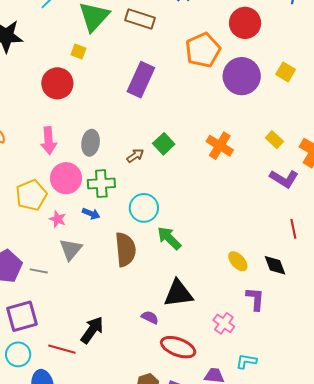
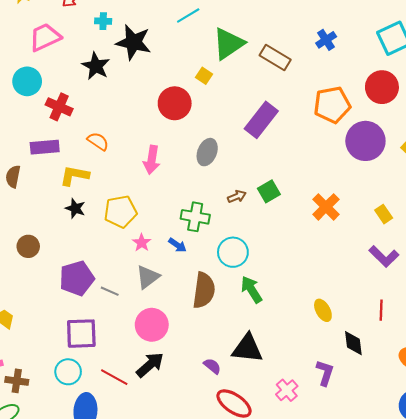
gray ellipse: (91, 143) -> (207, 152), moved
pink circle: (66, 178) -> (152, 325), moved
yellow ellipse: (238, 261) -> (323, 310), moved

